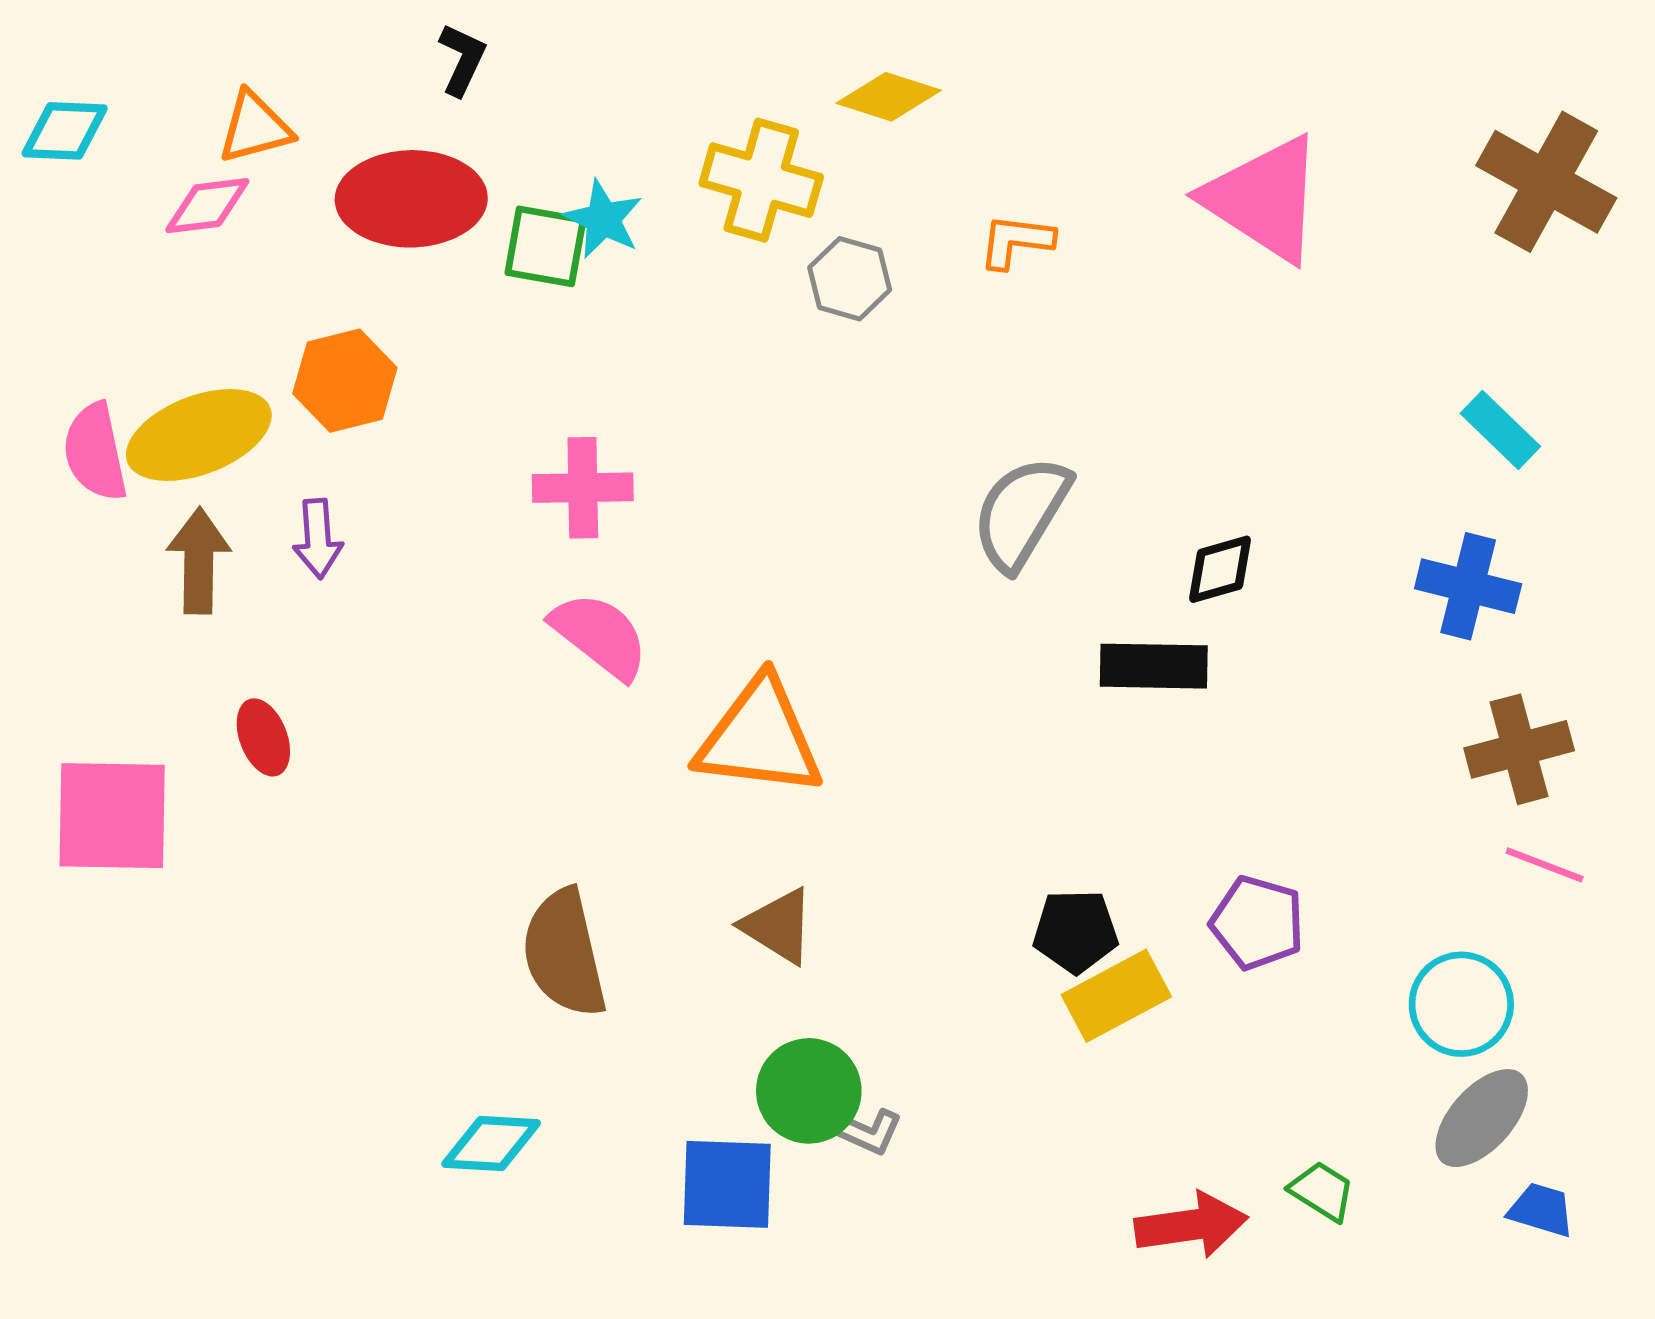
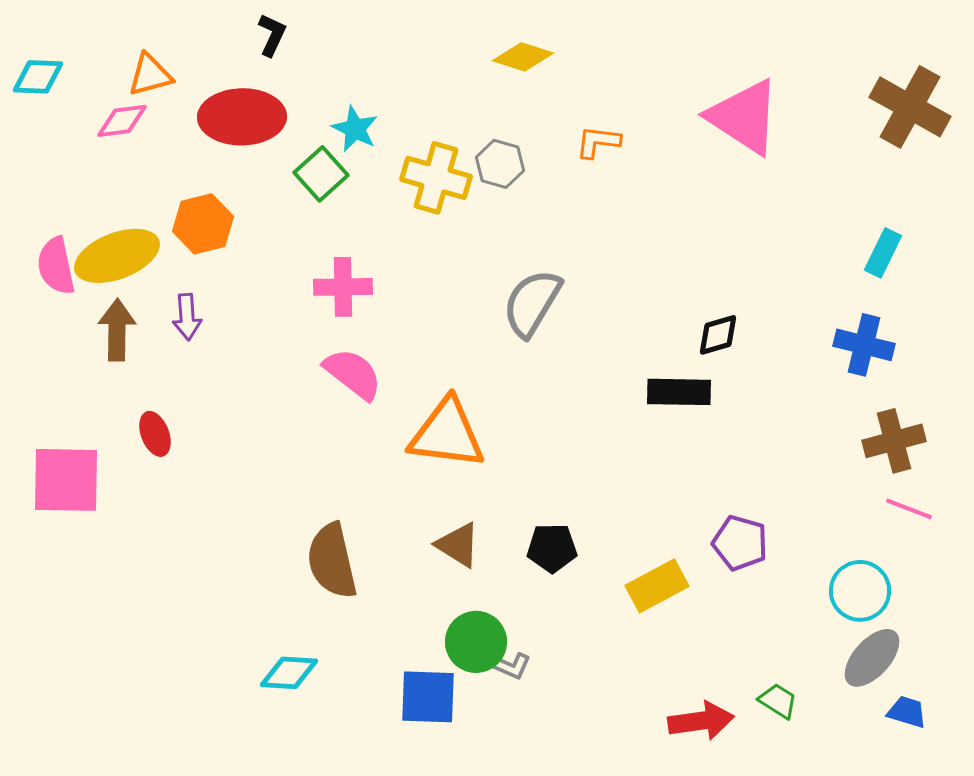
yellow cross: (761, 180) -> (436, 178), moved
green square: (545, 246) -> (321, 174), moved, turned 38
cyan rectangle: (1500, 430) -> (883, 253), turned 72
gray semicircle: (1021, 513) -> (532, 303), moved
black pentagon: (1076, 931) -> (552, 548), moved

